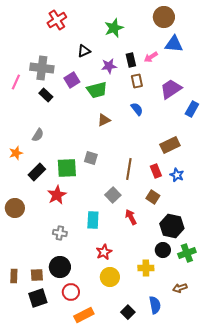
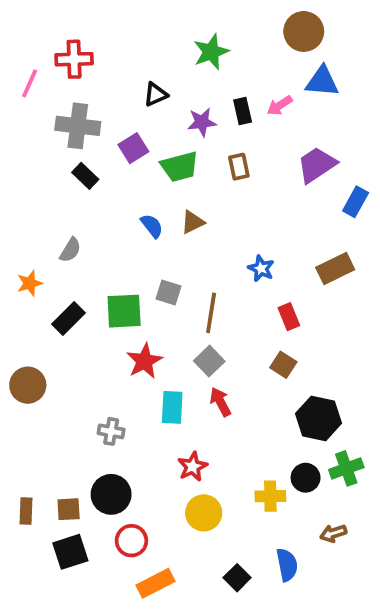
red cross: (57, 20) -> (74, 59), moved, turned 30
brown rectangle: (137, 81) -> (239, 167), moved
pink line: (16, 82) -> (30, 83), moved
blue semicircle: (137, 109) -> (152, 226), moved
brown rectangle: (170, 145) -> (335, 268), moved
brown line: (129, 169) -> (211, 313), moved
blue star: (177, 175) -> (261, 268), moved
red star: (57, 195) -> (144, 361), moved
red arrow: (131, 217) -> (220, 402), moved
black circle: (163, 250) -> (306, 478), moved

